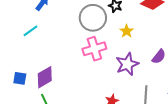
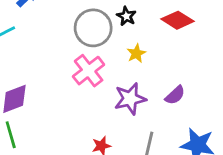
pink cross: (94, 49) -> (89, 71), turned -30

